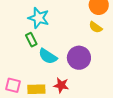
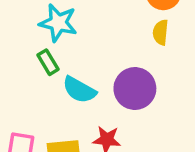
yellow semicircle: (96, 27) -> (161, 32), turned 64

